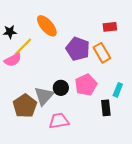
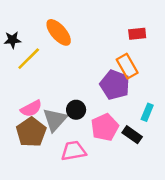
purple pentagon: (78, 49) -> (115, 85), moved
pink semicircle: (13, 60) -> (31, 108), moved
pink pentagon: (86, 85) -> (105, 127), moved
black rectangle: (106, 108) -> (132, 135), turned -49

